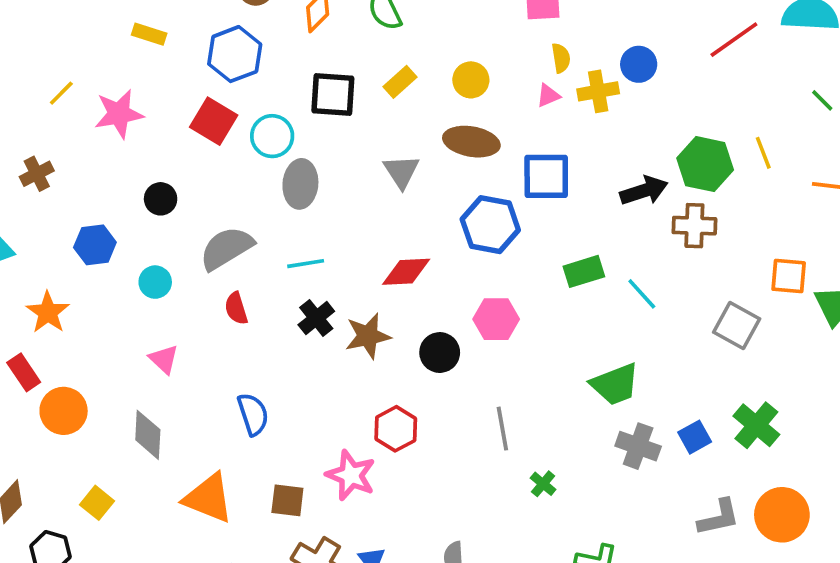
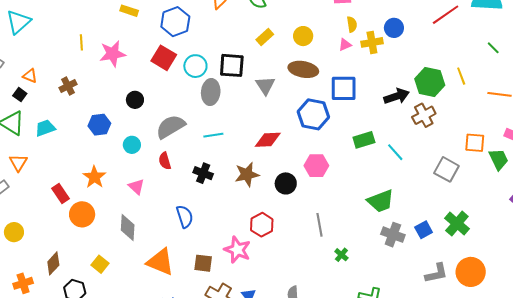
yellow line: (61, 93) -> (81, 42), turned -49
black square: (333, 95) -> (232, 65), moved
brown cross: (694, 226) -> (424, 115), turned -30
red semicircle: (236, 308) -> (165, 161), moved
orange star: (48, 312) -> (94, 177), moved
black cross: (316, 318) -> (203, 173), moved, turned -30

